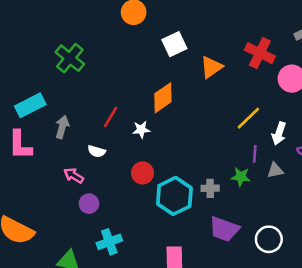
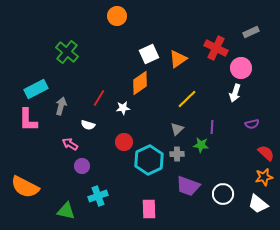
white square: (174, 44) -> (149, 54), moved
yellow line: (248, 118) -> (187, 99), moved
white arrow: (279, 133) -> (235, 93), moved
gray triangle: (275, 170) -> (177, 129), moved, turned -32

